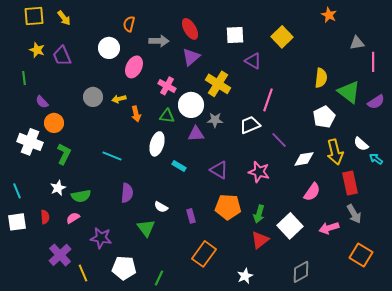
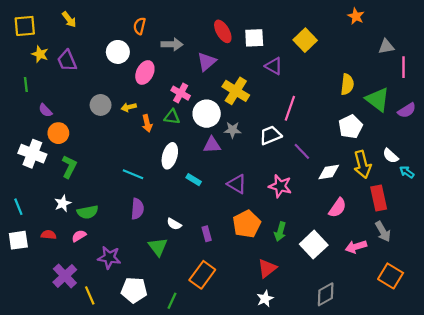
yellow square: (34, 16) -> (25, 26), moved
red ellipse: (190, 29) -> (223, 31), moved
green triangle: (167, 116) -> (172, 117), moved
cyan line: (112, 156) -> (133, 174), moved
orange pentagon: (228, 207) -> (247, 224), turned -30
red semicircle: (45, 217) -> (49, 235), turned -80
red triangle: (260, 240) -> (267, 268), moved
orange rectangle: (204, 254) -> (202, 275), moved

